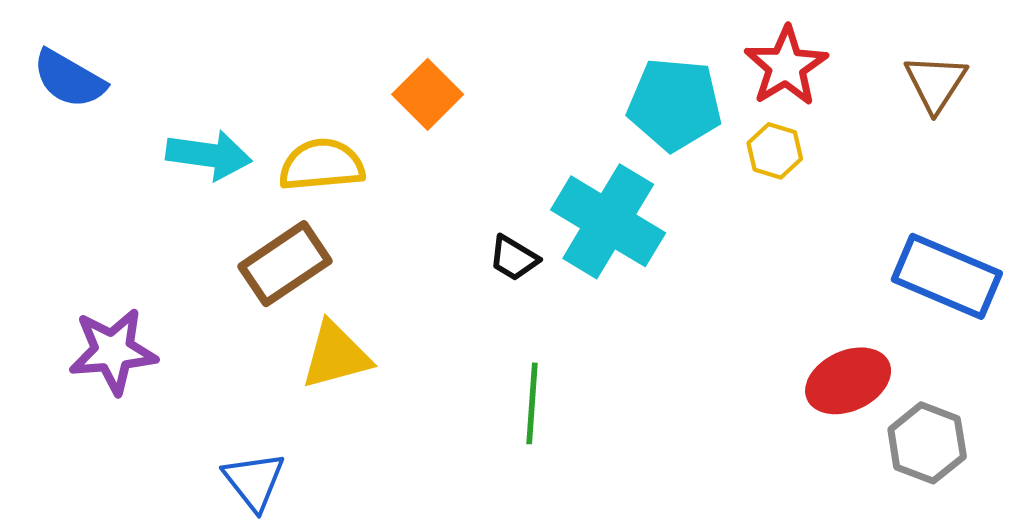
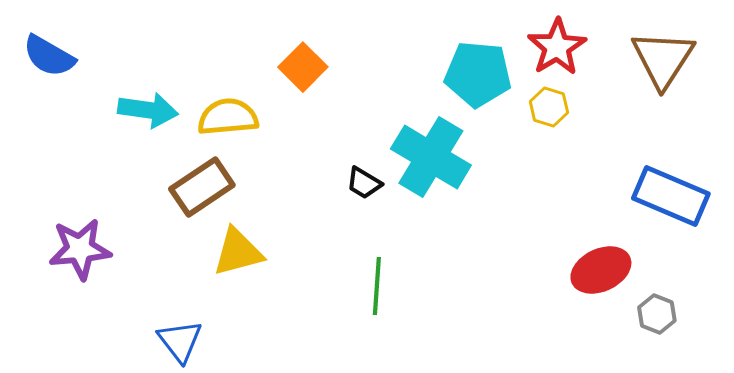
brown triangle: (936, 83) -> (663, 59), size x1.4
gray hexagon: (927, 443) -> (657, 314), size x0.7

